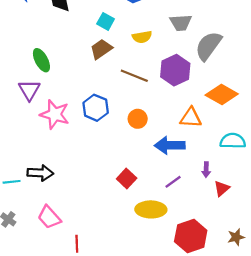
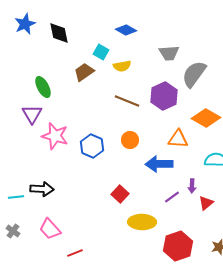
yellow semicircle: (142, 37) -> (122, 66), moved
brown trapezoid: (101, 49) -> (84, 72), moved
blue hexagon: (96, 108) -> (92, 146), moved
purple line: (173, 182) -> (172, 197), moved
red line: (77, 244) -> (75, 253), turned 70

